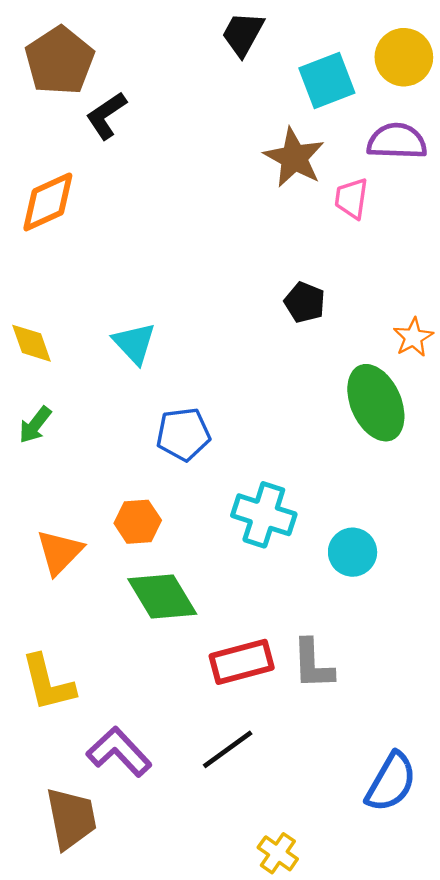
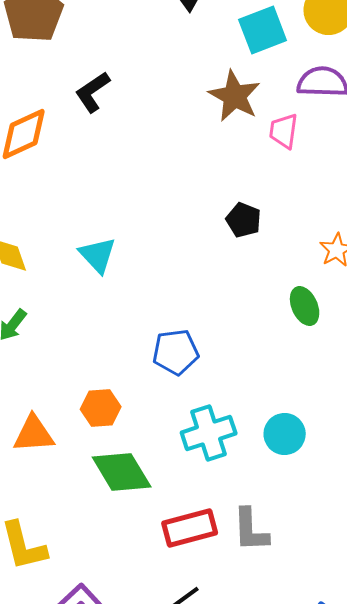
black L-shape: (106, 116) -> (93, 92), moved
green ellipse: (376, 403) -> (305, 306), size x0.6
blue pentagon: (183, 434) -> (176, 352), moved
cyan cross: (264, 515) -> (209, 433), moved, turned -36
orange triangle: (60, 552) -> (34, 434), turned 42

